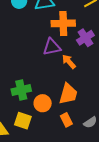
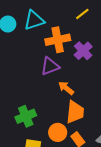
orange arrow: (69, 62) -> (66, 88), moved
orange circle: (43, 103) -> (58, 132), moved

